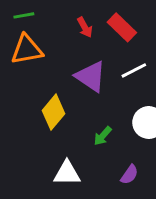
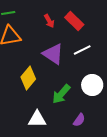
green arrow: (103, 136) -> (61, 94), size x1.5

